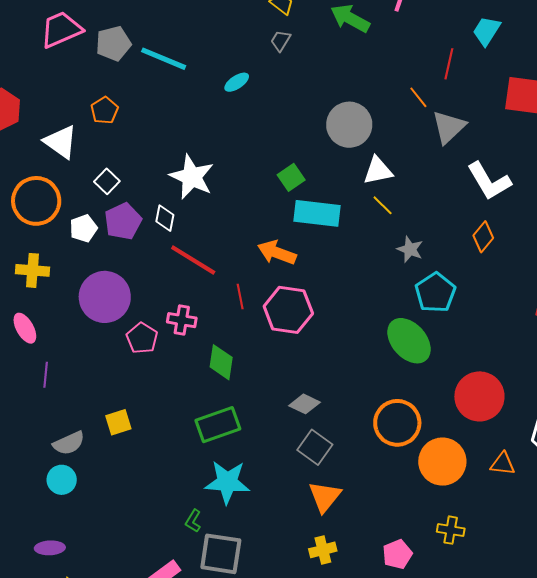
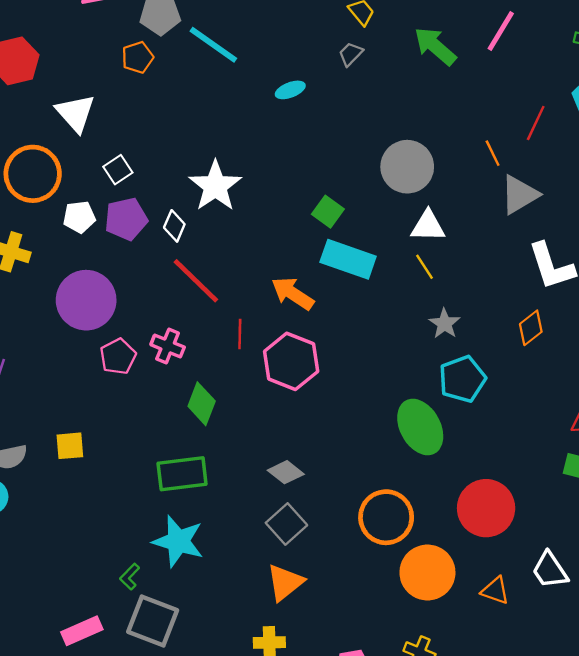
orange pentagon: (104, 110) -> (138, 57), moved
green square: (291, 177) -> (328, 212), turned -32

